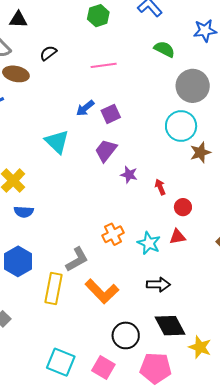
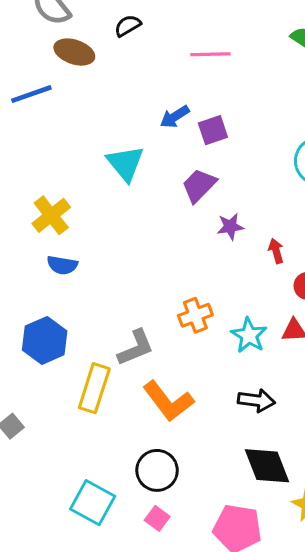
purple star: (129, 175) -> (230, 227), turned -30
black circle: (126, 335) -> (157, 470), moved
pink square: (103, 368) -> (157, 518), size x0.7

